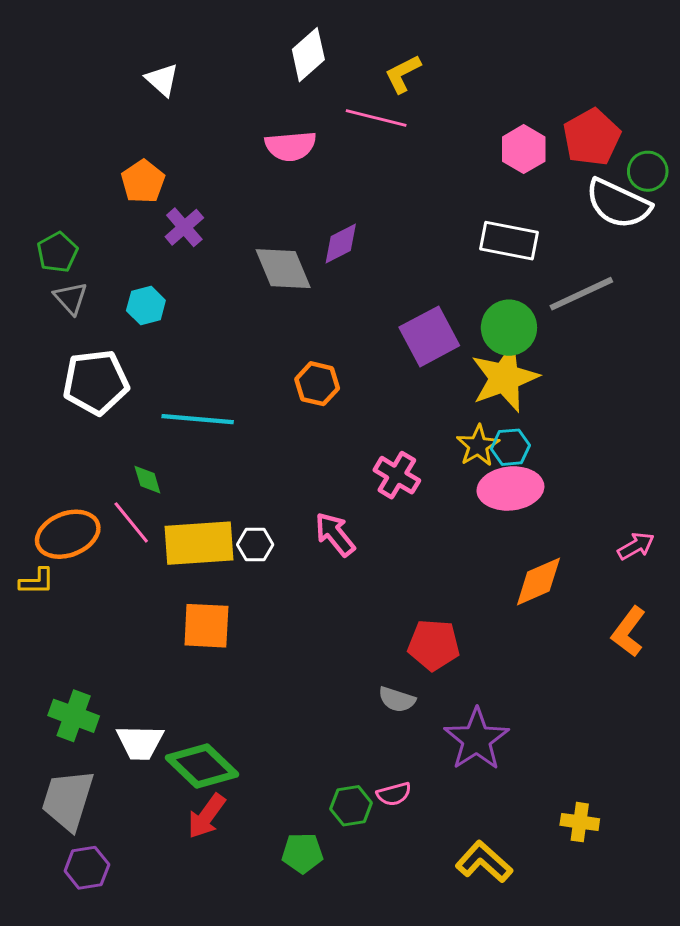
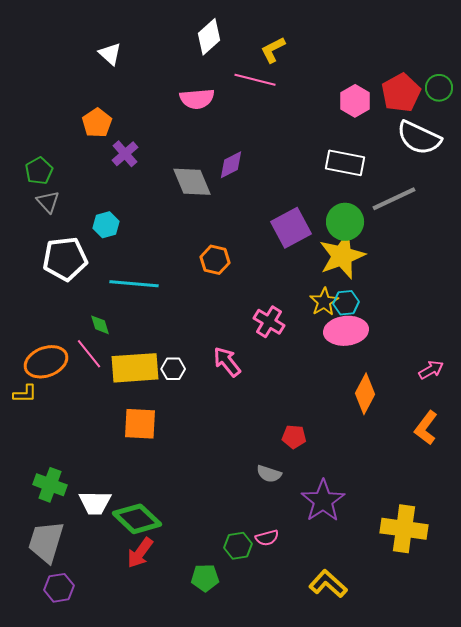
green circle: (648, 171) -> (439, 88), moved
cyan hexagon: (146, 305) -> (106, 225), moved
orange diamond: (538, 581) -> (365, 394), turned -39
red pentagon: (434, 645) -> (294, 437), size x0.7
yellow cross: (580, 822) -> (404, 529), moved, size x1.8

